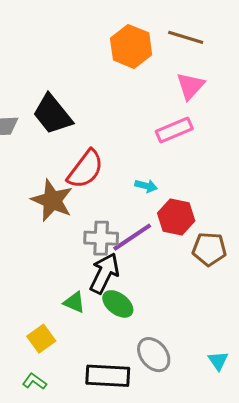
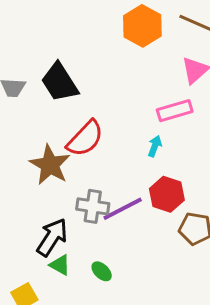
cyan arrow: (146, 186) -> (155, 146), moved, turned -90
black arrow: (104, 273) -> (52, 237), moved
green ellipse: (118, 304) -> (102, 271), size x0.7

